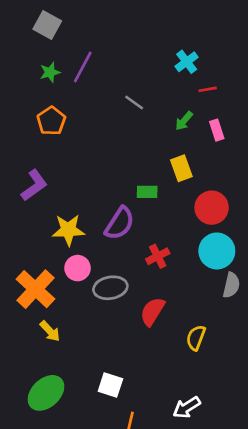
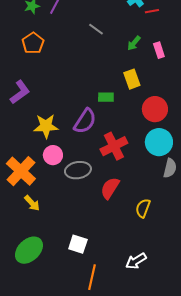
red line: (208, 89) -> (152, 11), moved
red cross: (158, 256) -> (114, 146), size x1.5

